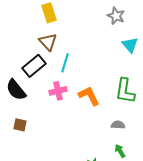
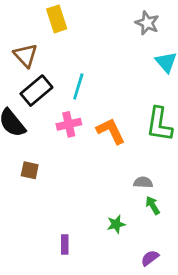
brown triangle: (48, 42) -> (26, 55), moved
brown square: (20, 125) -> (30, 170), moved
gray semicircle: (118, 125) -> (143, 182), moved

